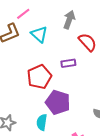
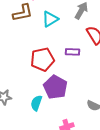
cyan triangle: (39, 34) -> (50, 19), turned 36

